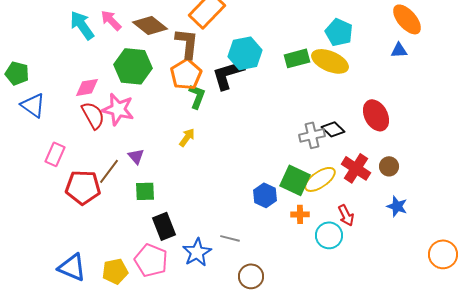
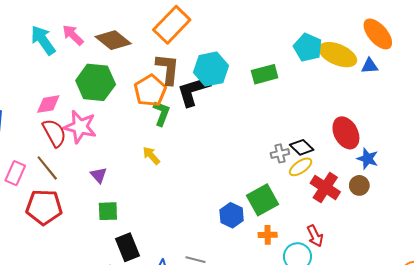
brown L-shape: (187, 43) -> (168, 69), moved
yellow ellipse: (330, 61) -> (338, 55), moved
gray cross: (312, 135) -> (280, 153), size x0.7
yellow arrow: (187, 137) -> (151, 156), turned -78
brown line: (109, 171) -> (47, 168), moved, turned -76
yellow ellipse: (320, 179) -> (301, 167), moved, size x0.7
green square: (295, 180) -> (262, 200), turned 36
blue star: (397, 206) -> (368, 159), moved

